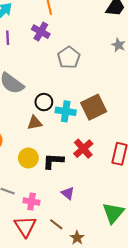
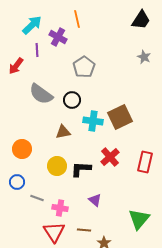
purple cross: (41, 32) -> (58, 37), moved
gray pentagon: (69, 57) -> (84, 67), moved
black circle: (44, 102) -> (72, 100), moved
brown line: (56, 224) -> (84, 230), turned -32

